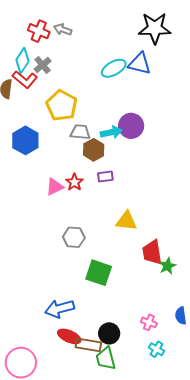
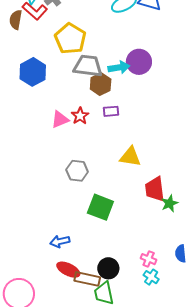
gray trapezoid: (80, 132) -> (88, 66), size x1.4
blue arrow: (60, 309) -> (60, 241), size x0.7
cyan cross: (157, 349) -> (151, 277), moved

